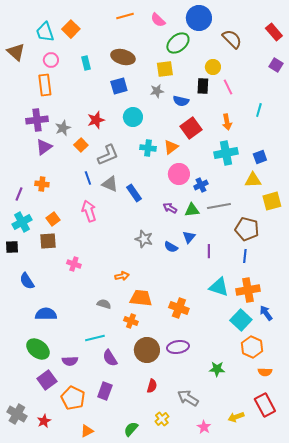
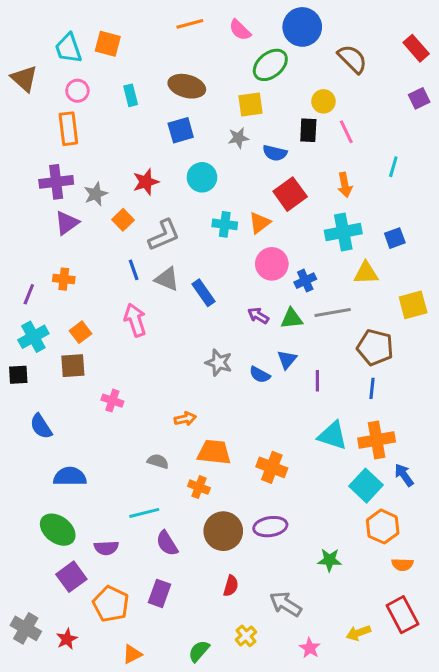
orange square: (71, 29) -> (108, 44), turned -30
purple square: (276, 65) -> (419, 98), turned 32
yellow triangle: (253, 180) -> (366, 273), moved

